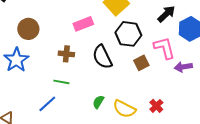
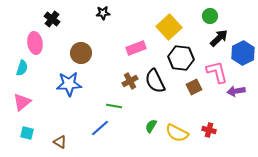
brown cross: (66, 54) -> (130, 81), moved, turned -35
blue star: (16, 60) -> (69, 84), turned 30
red cross: (156, 106) -> (209, 130), turned -32

